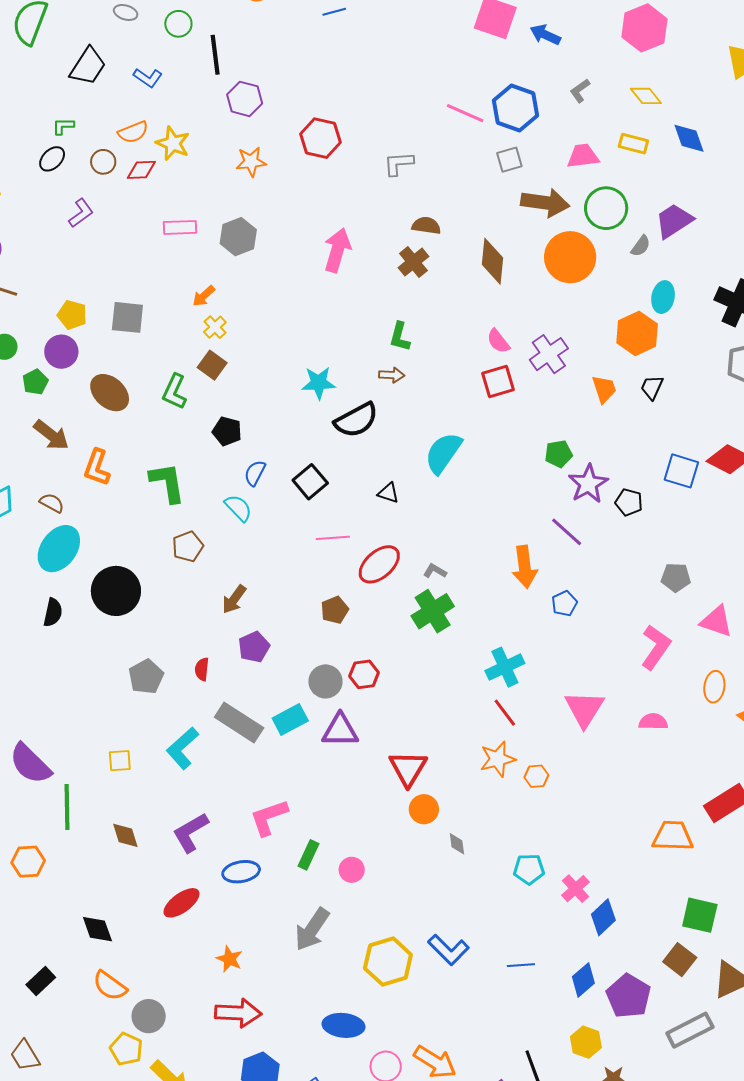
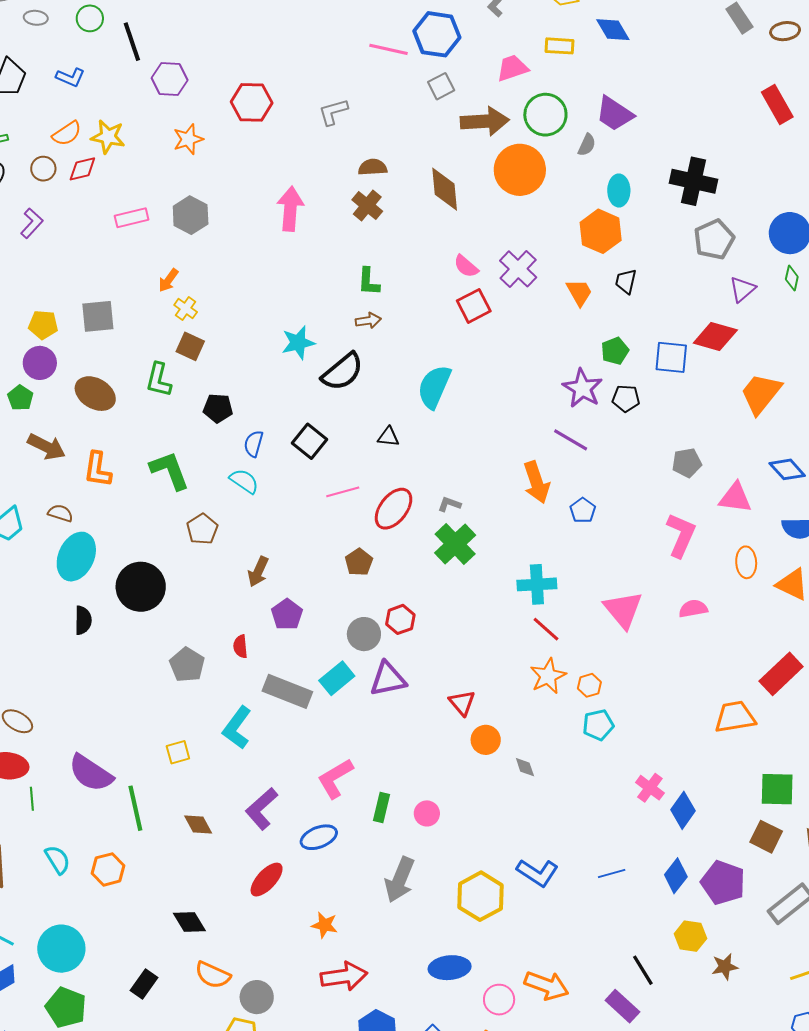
purple trapezoid: (674, 221) -> (614, 114), turned -102
green pentagon: (559, 454) -> (615, 351), moved
cyan cross: (505, 667) -> (537, 584), turned 33
red triangle: (408, 768) -> (462, 703), size x0.7
cyan pentagon: (529, 869) -> (598, 725), moved

